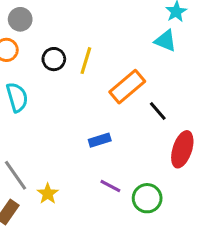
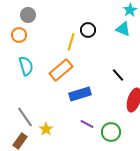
black circle: (54, 59) -> (88, 30), moved
orange rectangle: (127, 87) -> (61, 70), moved
blue rectangle: (100, 140) -> (80, 94), size x1.5

